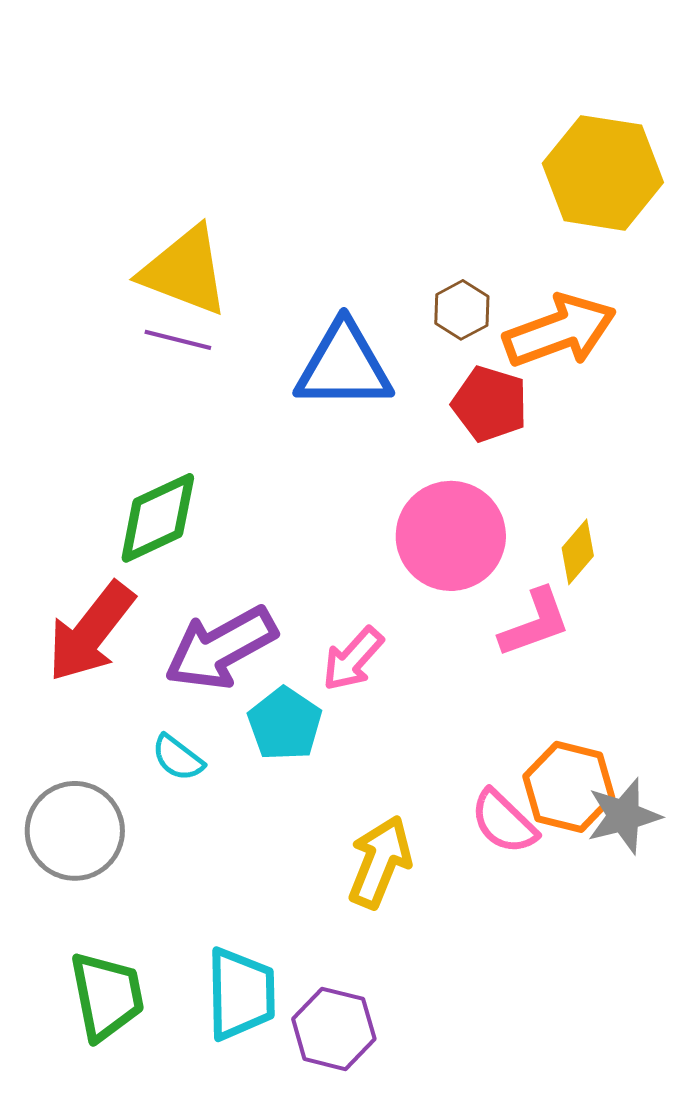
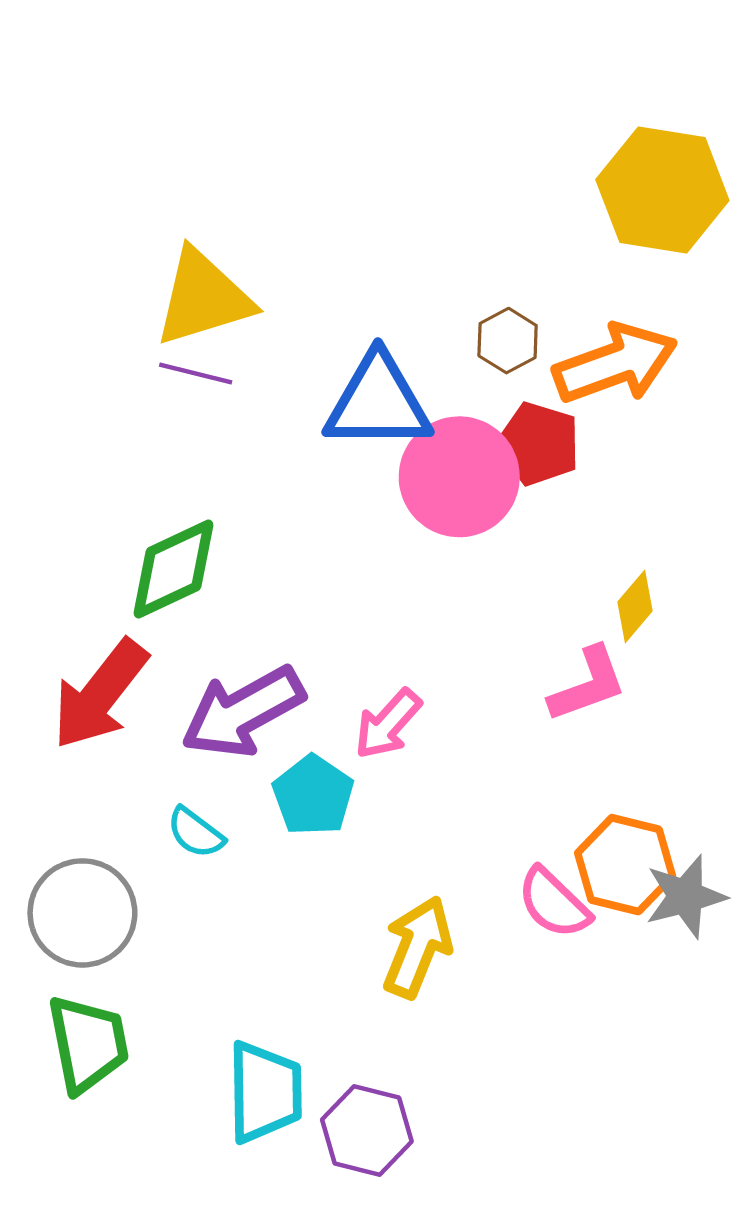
yellow triangle: (185, 271) -> (203, 298), turned -38
pink circle: (451, 536) -> (459, 477), moved
green trapezoid: (107, 996) -> (88, 1044), moved

